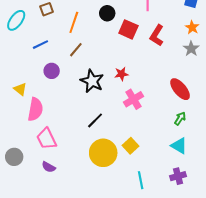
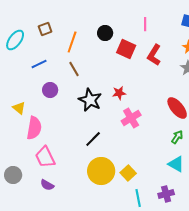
brown line: (76, 50) -> (74, 69), turned -70
yellow square: (130, 146) -> (128, 173), moved
purple cross: (178, 176) -> (166, 194), moved

